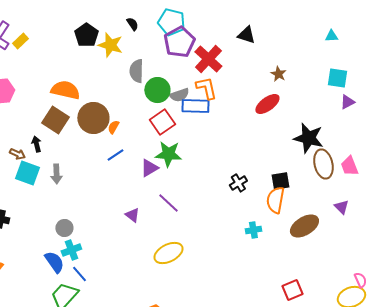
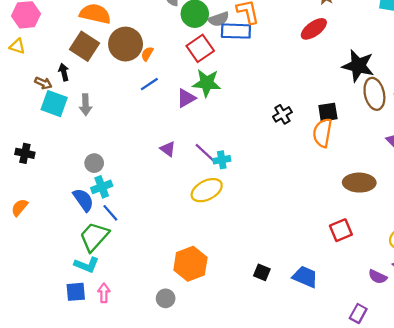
purple line: (168, 203) -> (206, 153), moved
brown ellipse: (304, 226) -> (359, 183), moved, turned 32
cyan cross: (253, 230) -> (222, 160), moved

